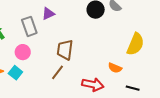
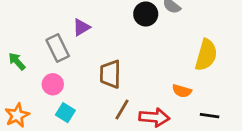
brown line: (58, 72) -> (122, 109), moved
cyan square: (15, 73) -> (65, 113), moved

